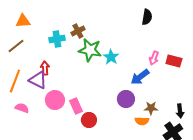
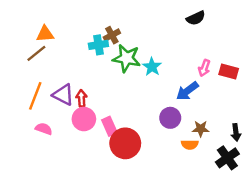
black semicircle: (147, 17) -> (196, 18), turned 56
orange triangle: (23, 21) -> (45, 34), moved
cyan cross: (57, 39) -> (98, 45), moved
red arrow: (45, 68) -> (81, 98), moved
red circle: (89, 120) -> (125, 143), size x1.6

